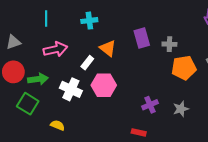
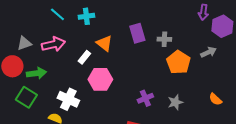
cyan line: (46, 18) -> (57, 14), moved, turned -49
gray triangle: (13, 42) -> (24, 43), moved
orange pentagon: (184, 68) -> (178, 62), turned -30
white cross: (71, 89) -> (68, 99), moved

